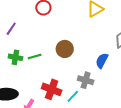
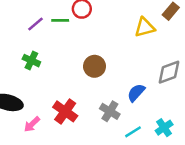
green line: (35, 57) -> (60, 20), moved
cyan line: (73, 96) -> (133, 132), moved

